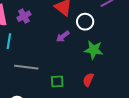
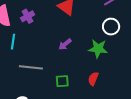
white circle: (85, 22) -> (111, 27), moved
purple arrow: (63, 37) -> (65, 44), moved

